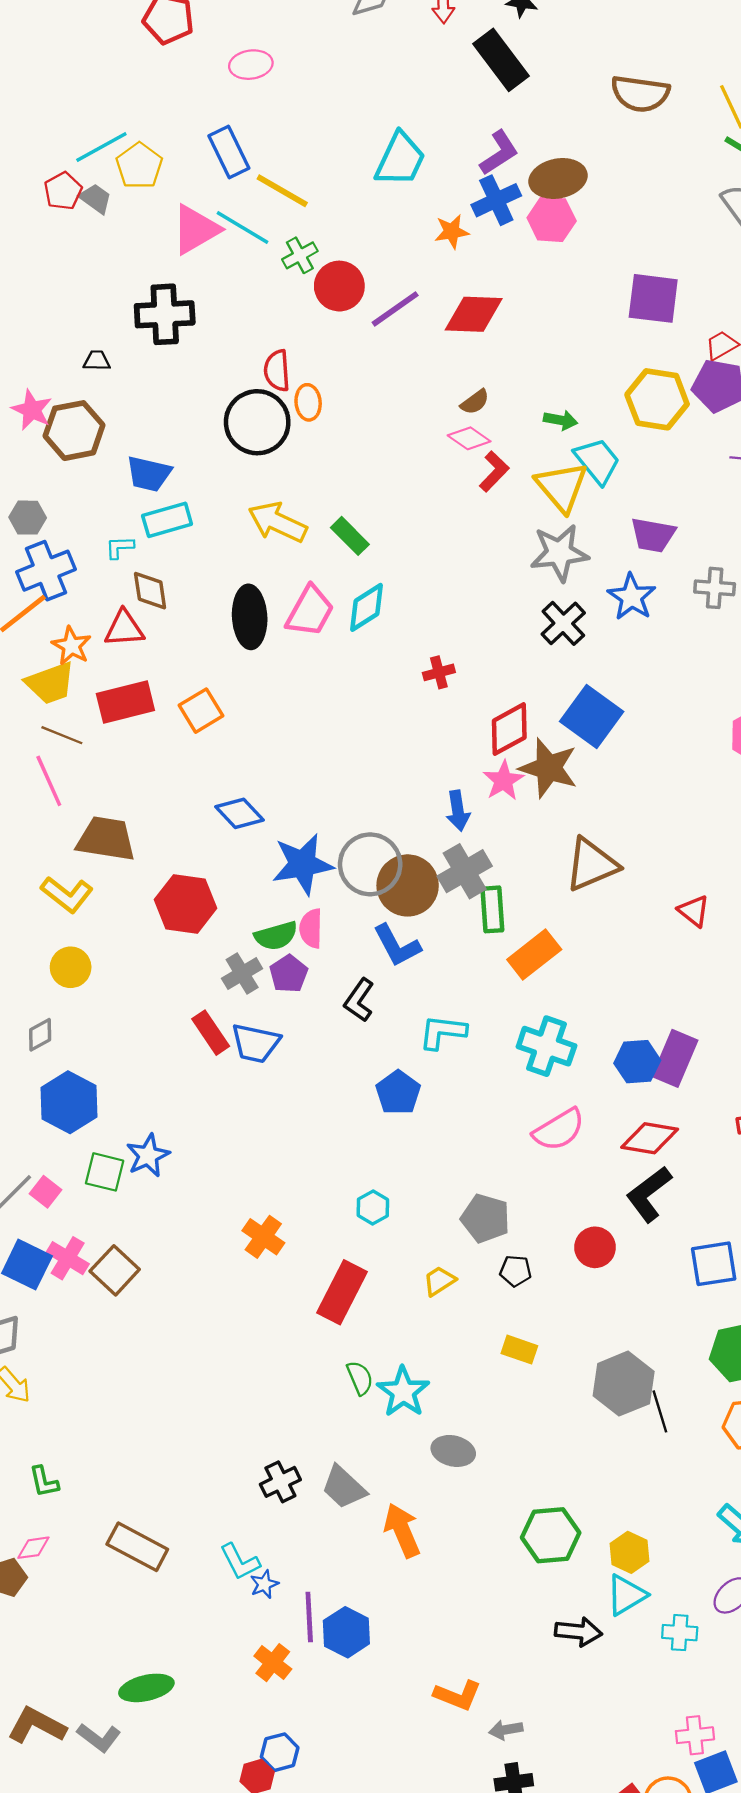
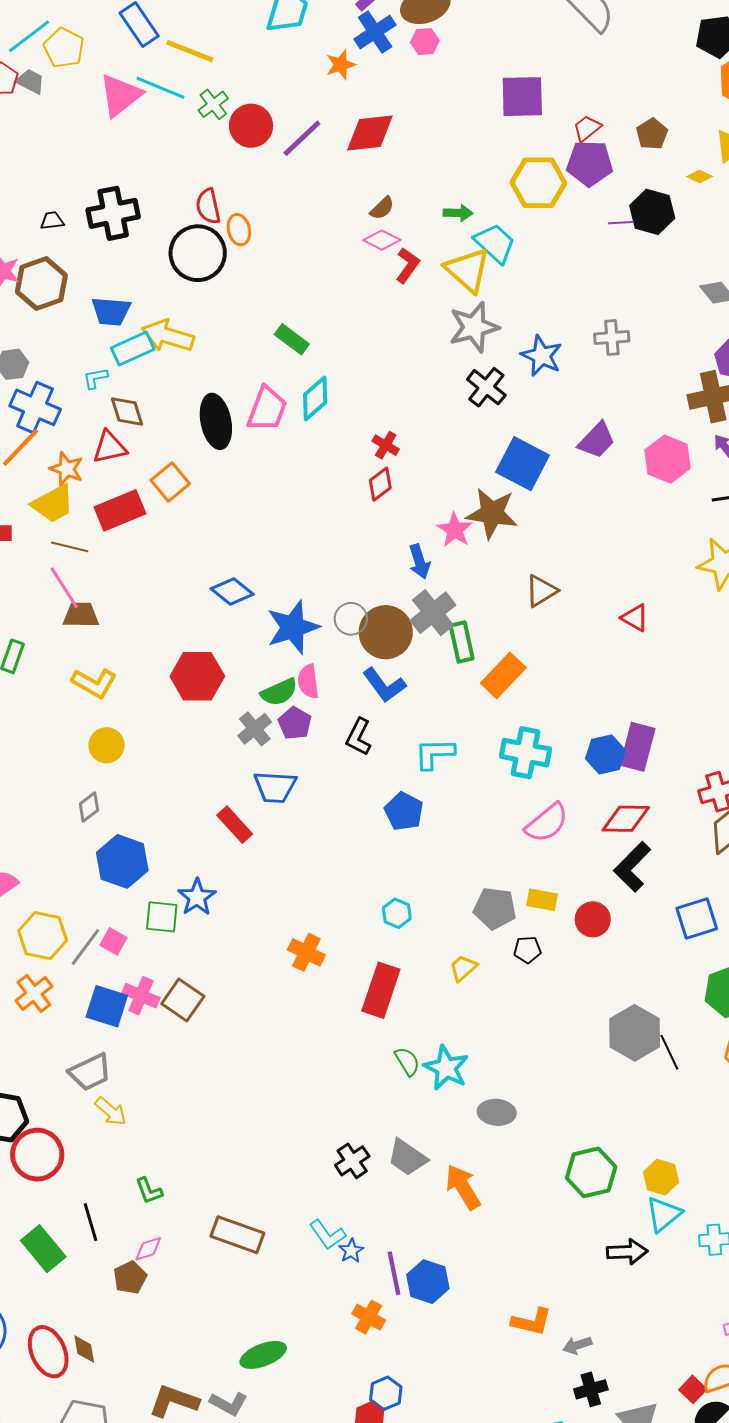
pink hexagon: (552, 219) -> (425, 42), size x0.7
black cross: (165, 314) -> (113, 213), moved
yellow arrow: (277, 522) -> (168, 336), moved
purple trapezoid: (653, 535) -> (597, 440), moved, turned -48
blue cross: (46, 571) -> (35, 407), turned -36
red cross: (439, 672) -> (386, 445), turned -36
orange square: (201, 711) -> (170, 482), moved
red diamond: (509, 729) -> (380, 484), moved, size x0.7
brown trapezoid: (106, 839) -> (81, 615), moved, size x0.7
gray circle: (370, 864) -> (351, 619), size x0.6
brown triangle: (592, 864) -> (541, 591), size x0.7
red rectangle: (211, 1033) -> (235, 825), moved
yellow rectangle: (519, 1350) -> (542, 900), moved

